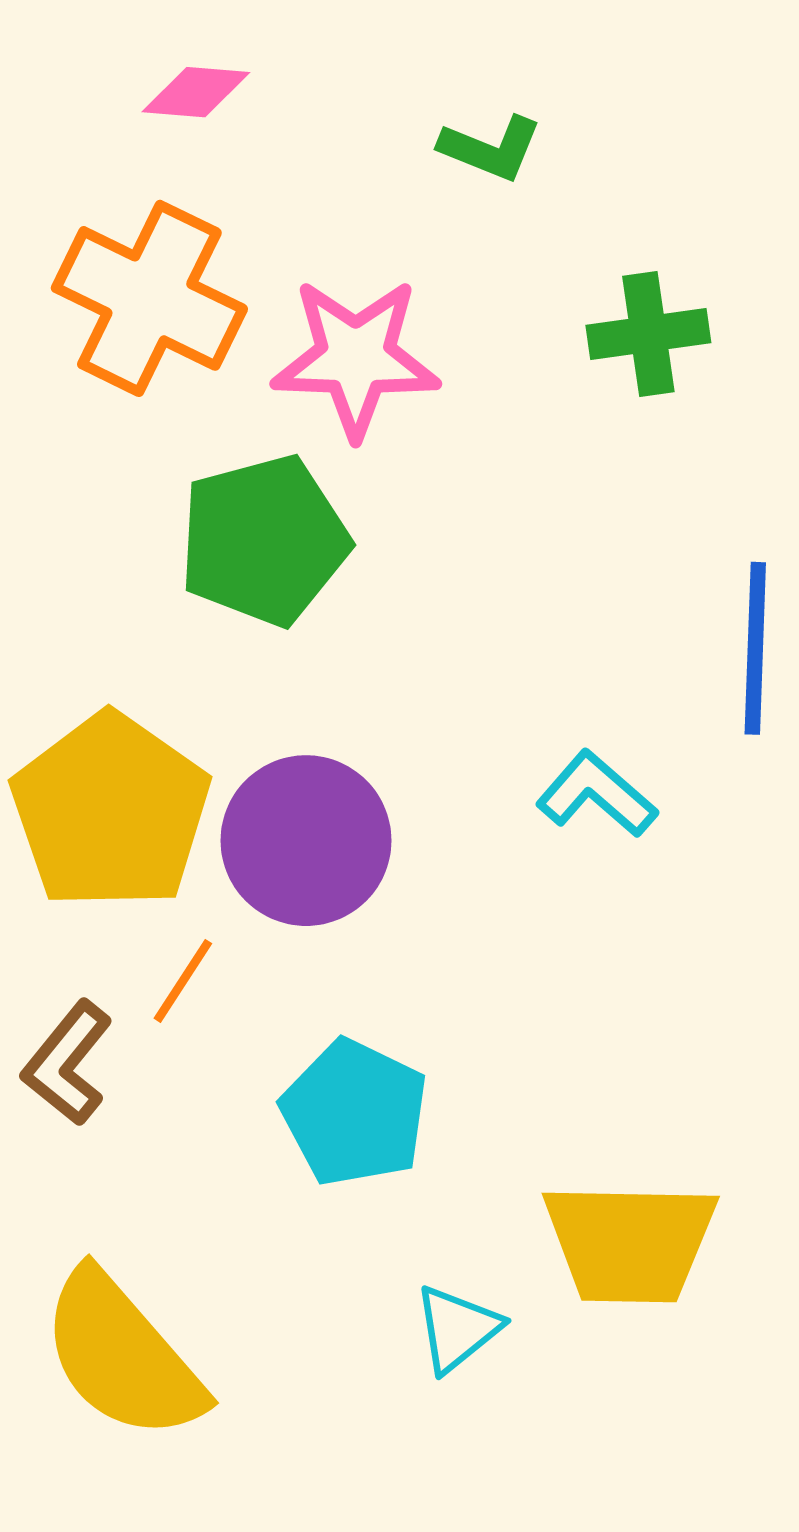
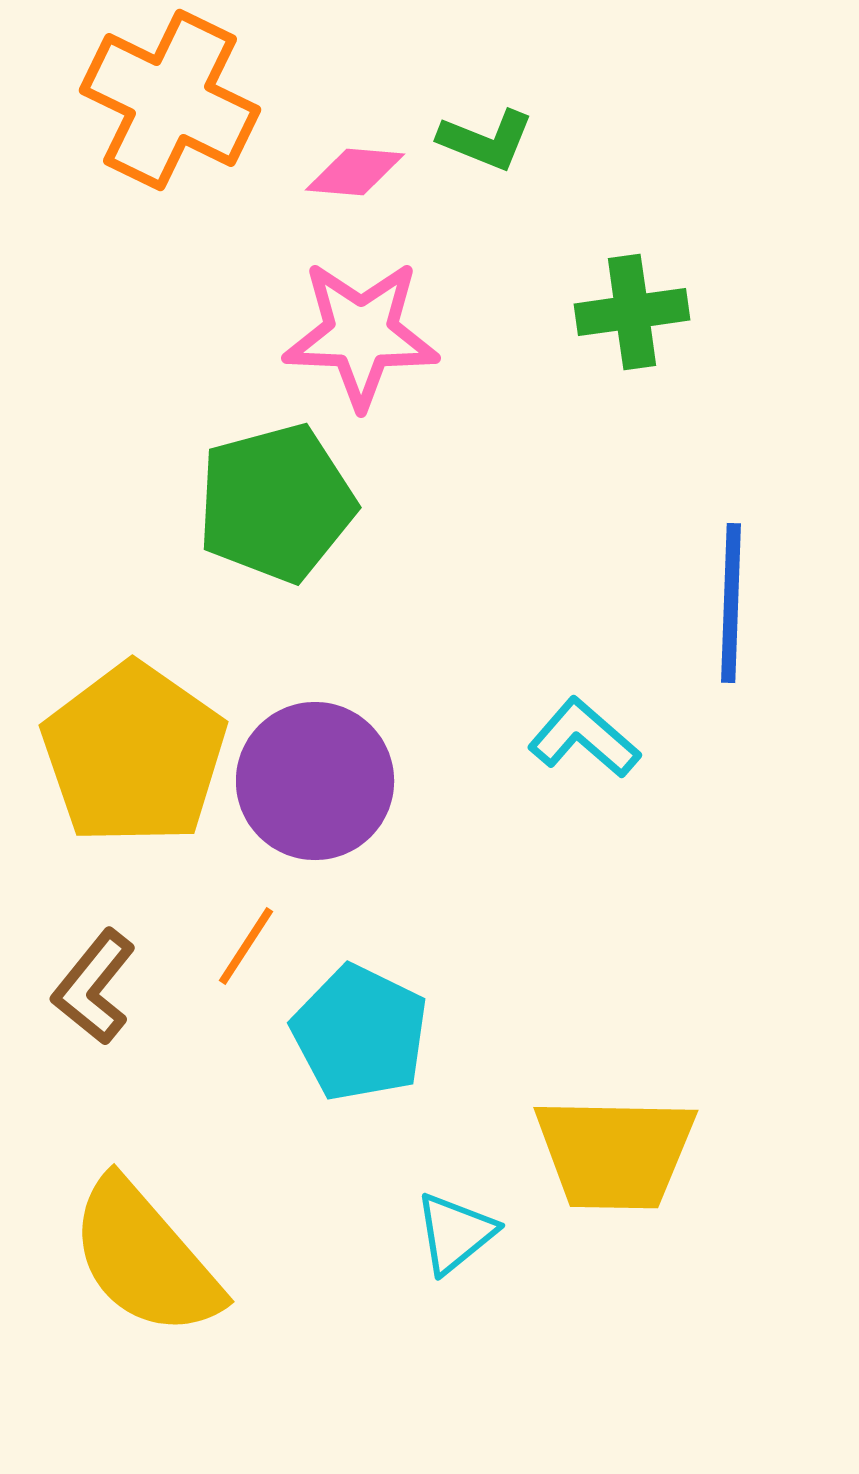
pink diamond: (196, 92) -> (355, 172), moved
orange cross: (149, 298) -> (170, 100), moved
orange line: (183, 981) -> (246, 946), moved

